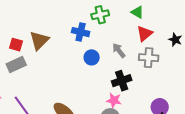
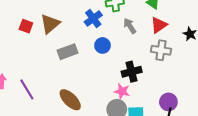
blue cross: (81, 32) -> (93, 18), turned 36
gray arrow: (119, 50) -> (130, 26), moved
gray rectangle: (16, 65) -> (68, 52), moved

